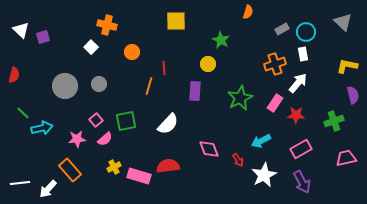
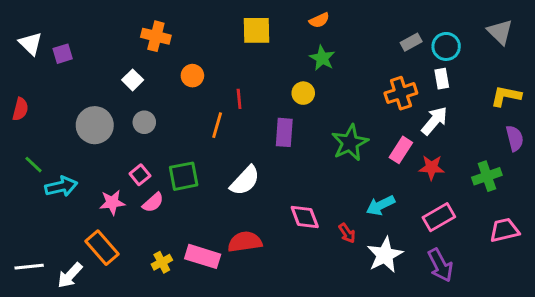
orange semicircle: (248, 12) -> (319, 20), moved, turned 48
white square: (91, 47) -> (133, 80), moved
yellow cross: (114, 167) -> (162, 262), moved

